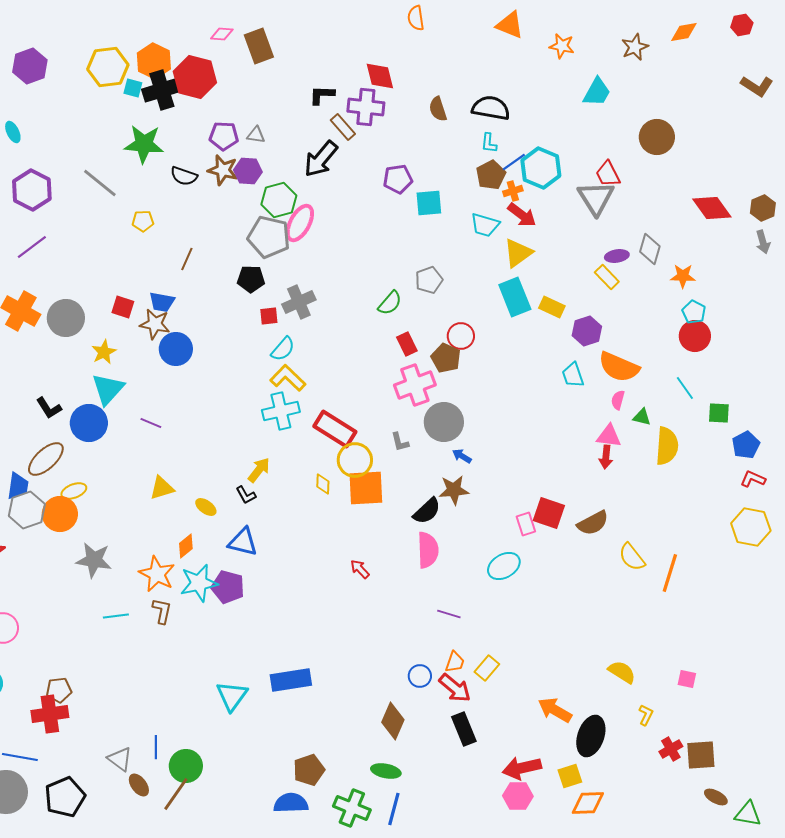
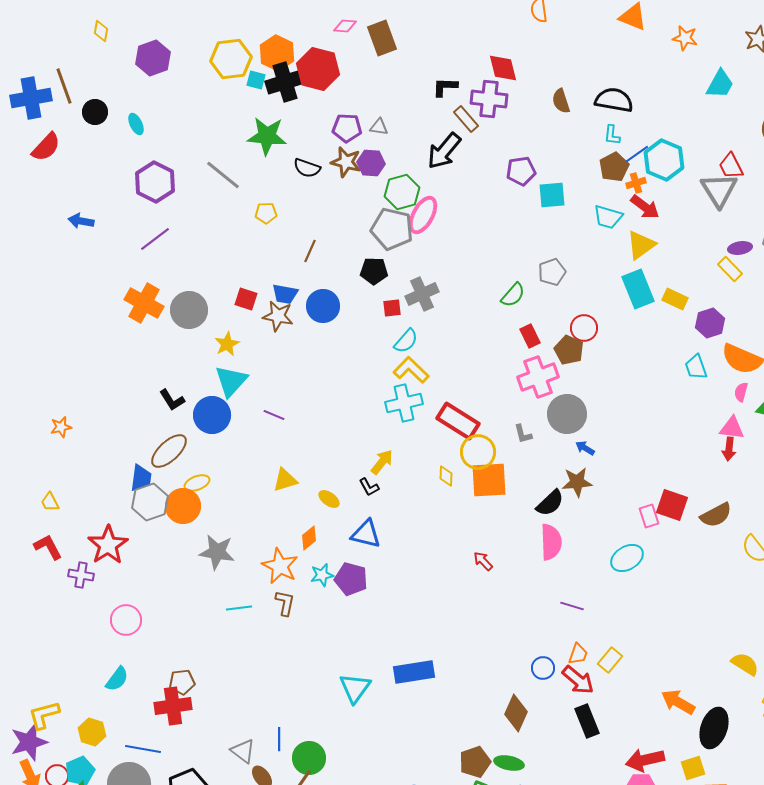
blue circle: (176, 349) -> (323, 306), moved
cyan star: (199, 583) -> (322, 575), size x0.6
brown pentagon: (309, 770) -> (475, 762), moved

